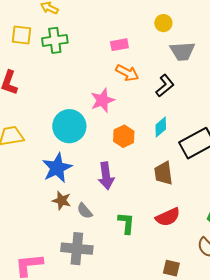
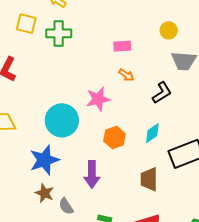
orange arrow: (127, 73) -> (126, 75), size x0.7

